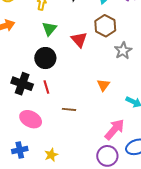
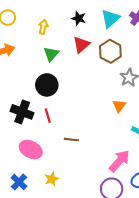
red triangle: (79, 40) -> (81, 45), moved, turned 30
orange triangle: (103, 85) -> (119, 106), moved
blue cross: (20, 150) -> (19, 182), turned -35
yellow star: (51, 155) -> (52, 179), moved

